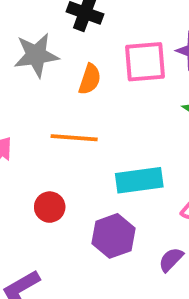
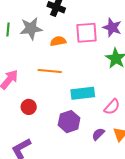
orange semicircle: (90, 79) -> (58, 41), turned -119
red circle: (50, 207) -> (29, 107), moved

